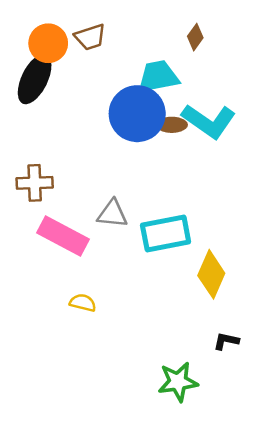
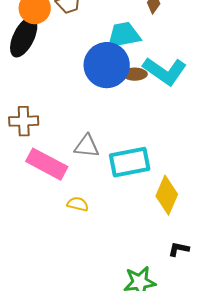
yellow semicircle: (83, 303) -> (78, 204), moved

